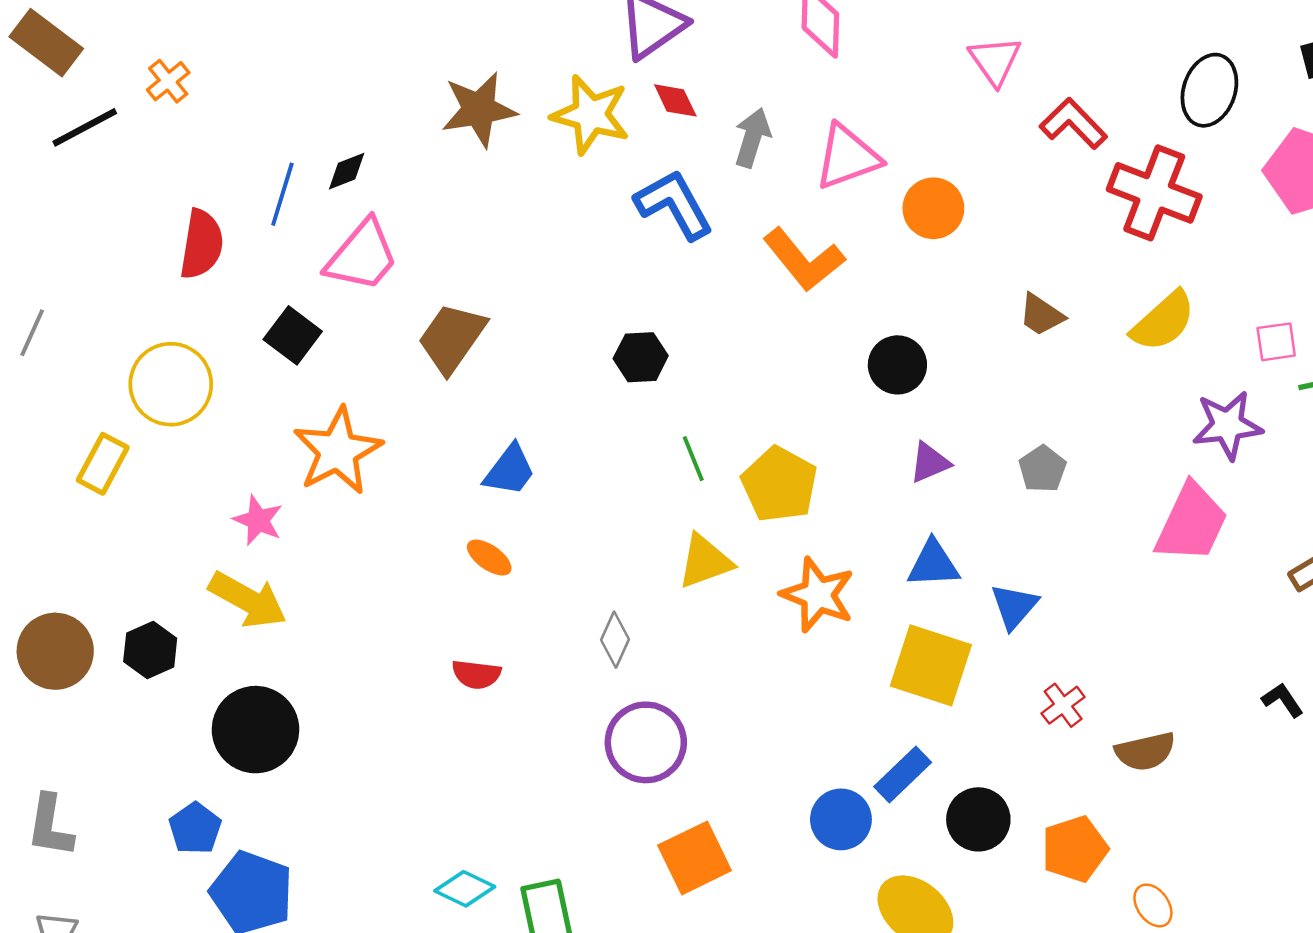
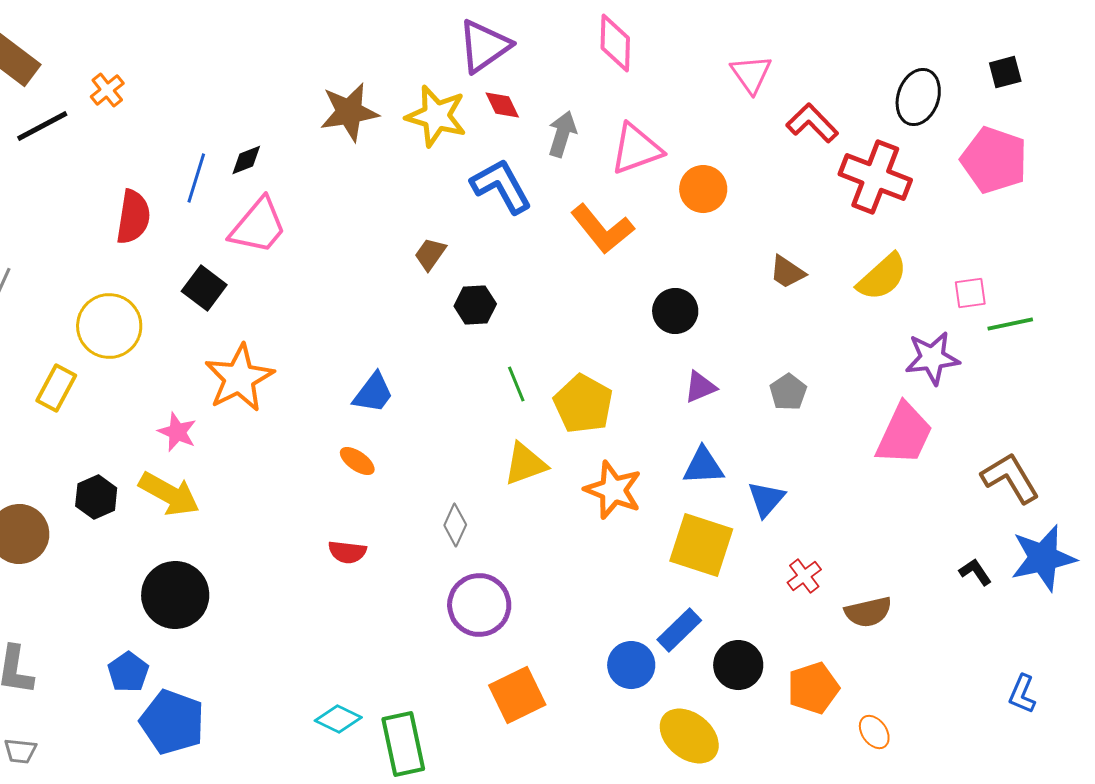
brown trapezoid: (452, 338) -> (430, 254), moved, size x0.6
black hexagon: (150, 650) -> (96, 497), moved

